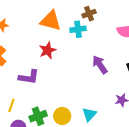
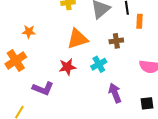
orange triangle: (51, 21) -> (77, 39), turned -45
cyan cross: (78, 29) -> (99, 64), moved, turned -35

